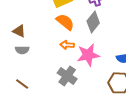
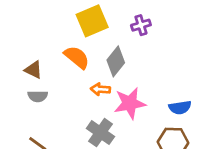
orange semicircle: (65, 22) -> (77, 57), moved
gray diamond: (93, 22) -> (116, 61), moved

